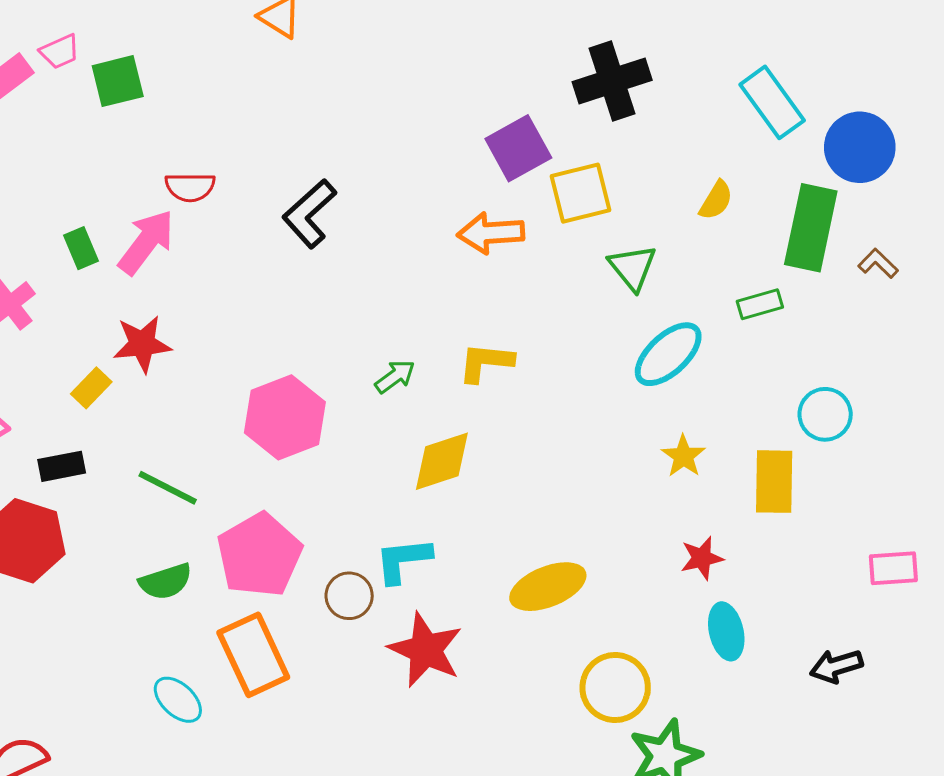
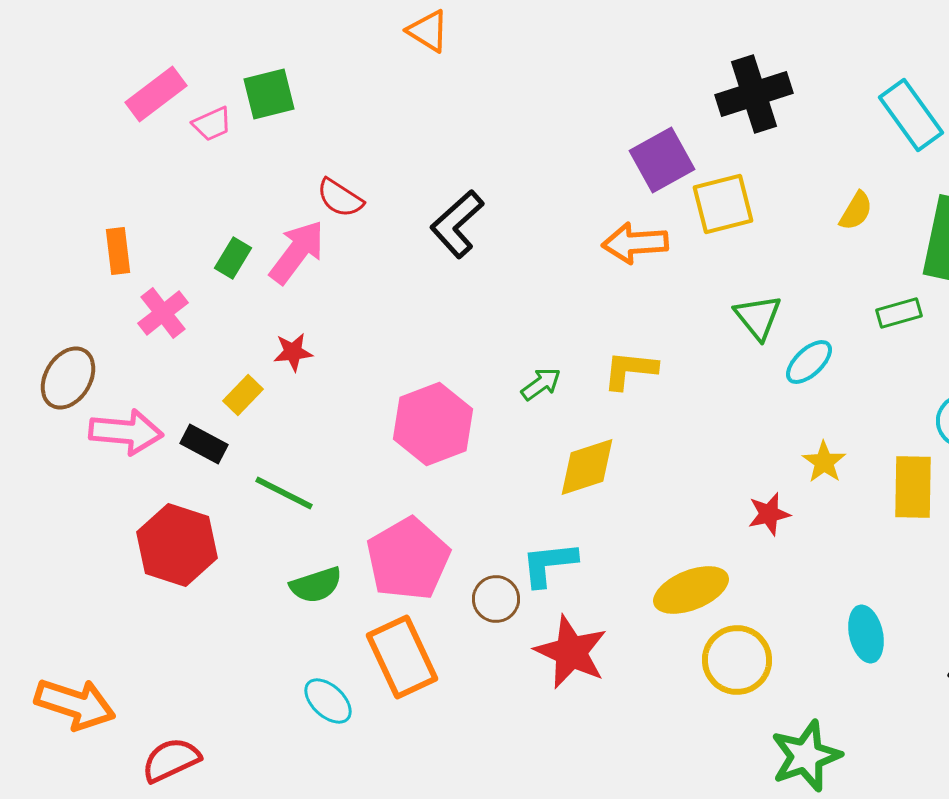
pink trapezoid: (60, 51) -> (212, 124), moved
red semicircle: (190, 187) -> (340, 198), turned 33
green rectangle: (81, 248) -> (233, 258), turned 54
green triangle: (632, 268) -> (758, 317), moved
red star: (142, 344) -> (293, 352), size x0.7
cyan ellipse: (668, 354) -> (809, 362), size x0.7
black rectangle: (62, 466) -> (204, 444), moved, turned 39
green line: (168, 488) -> (284, 493), moved
red star: (702, 558) -> (769, 514), moved
yellow circle: (615, 688) -> (737, 660), moved

